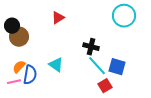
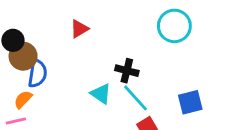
cyan triangle: (56, 65) -> (101, 94), moved
blue square: (117, 67) -> (190, 102), moved, turned -30
blue semicircle: (30, 75) -> (37, 73), moved

